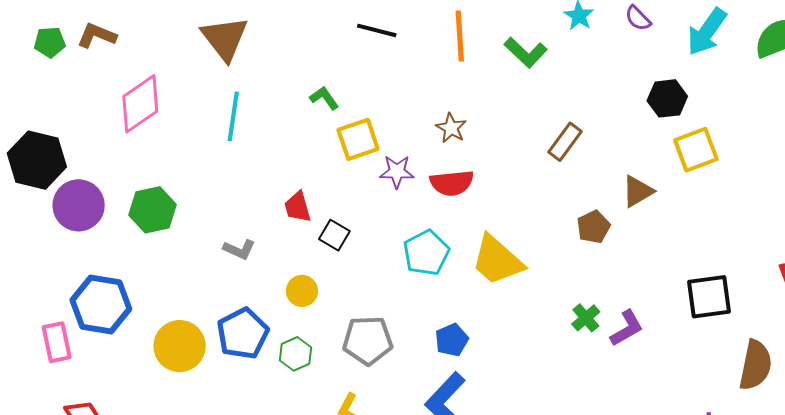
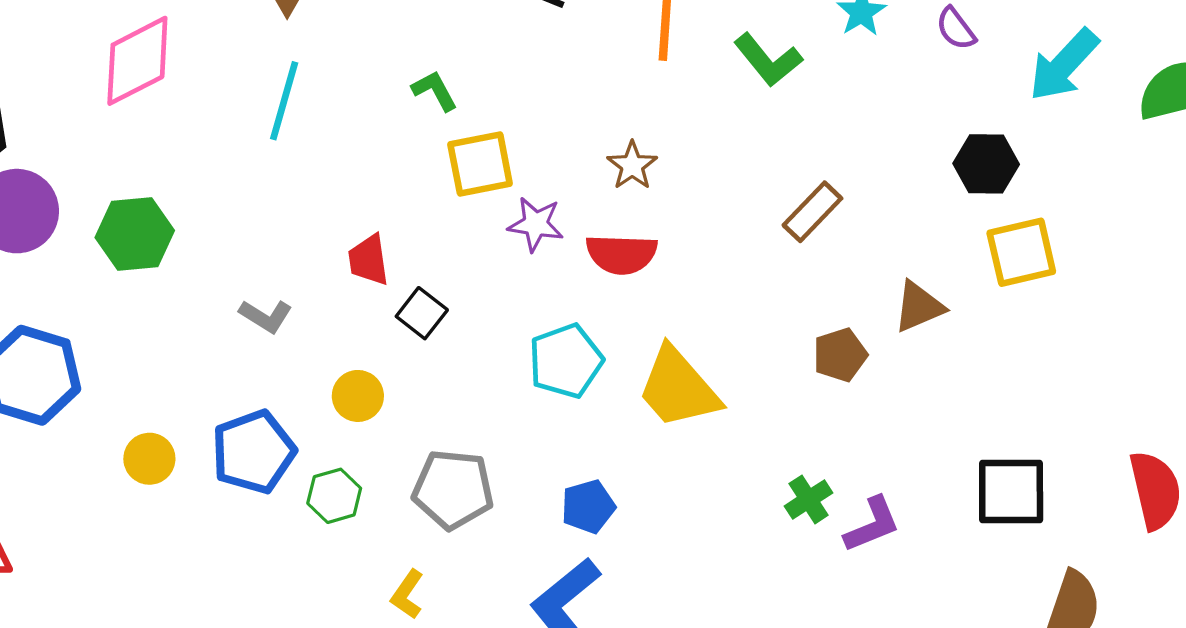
yellow circle: (180, 346) -> (149, 459), size x0.6

